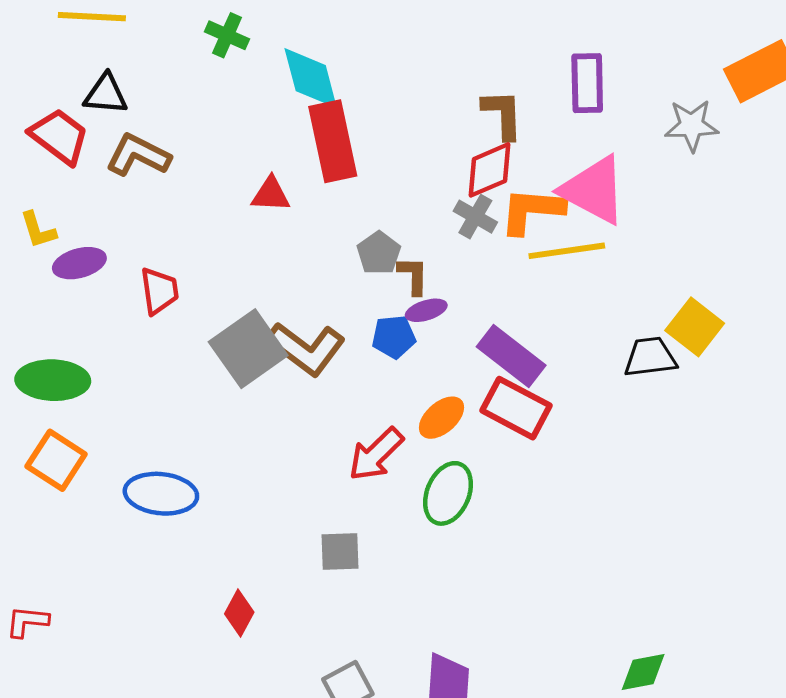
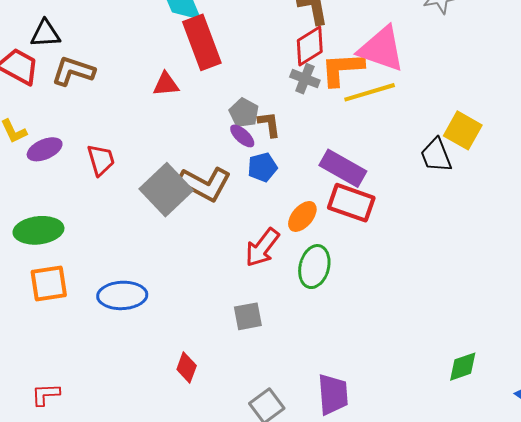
purple ellipse: (426, 310) -> (242, 136), moved, turned 68
black trapezoid: (650, 357) -> (436, 155), turned -96
orange square: (56, 460) -> (49, 284), turned -33

